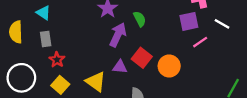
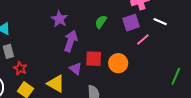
green semicircle: (140, 19) -> (101, 22), moved, turned -112
red square: (142, 58) -> (94, 59), turned -30
purple triangle: (120, 67) -> (76, 69), turned 40

